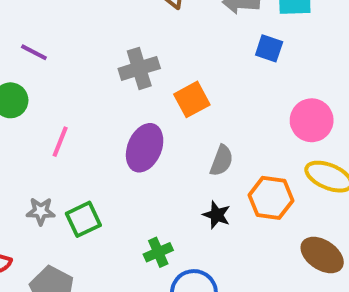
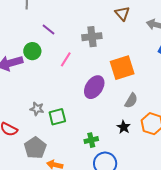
gray cross: (139, 68) -> (92, 37), moved
orange square: (192, 99) -> (122, 68), size x1.4
pink line: (60, 142) -> (66, 59), moved

